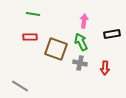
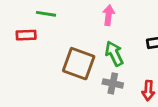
pink arrow: (84, 21) -> (109, 15), moved
red rectangle: (30, 37) -> (26, 35), moved

